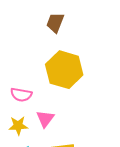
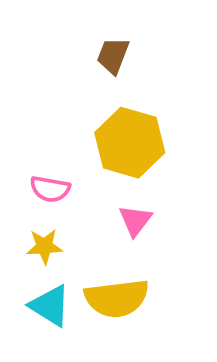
pink triangle: (45, 119) -> (135, 220), moved

